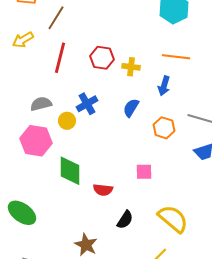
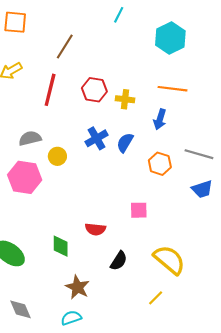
brown line: (56, 18) -> (65, 46), moved
blue cross: (87, 104) -> (96, 138), moved
green diamond: (70, 171) -> (61, 246), moved, size x0.7

